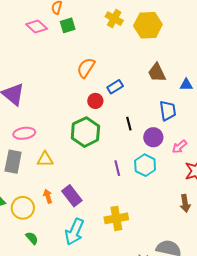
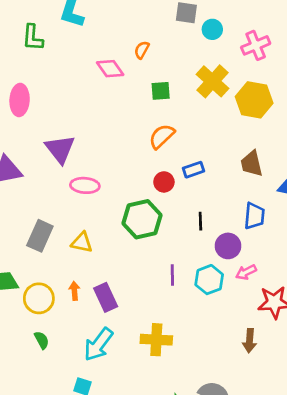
yellow cross: (114, 19) -> (213, 81), size x1.4
green square: (68, 25) -> (161, 91), moved
pink ellipse: (24, 133) -> (85, 185), moved
pink arrow: (179, 147) -> (246, 272), moved

